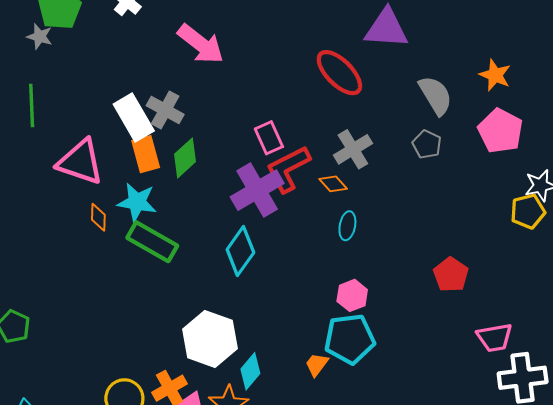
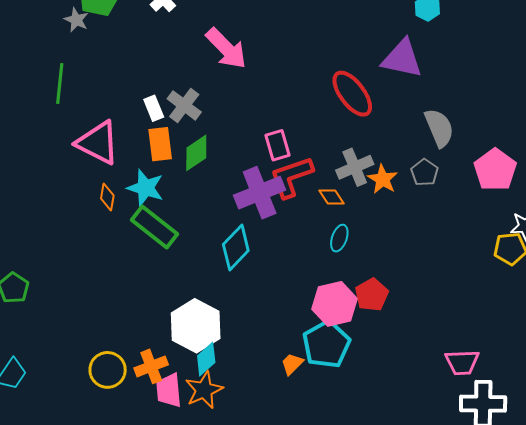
orange star: (495, 75) -> (383, 179), moved
white rectangle: (134, 118) -> (154, 108), size x0.6
red pentagon: (451, 275) -> (372, 295), moved
pink hexagon: (352, 295) -> (335, 304), size x1.5
cyan pentagon: (350, 339) -> (326, 344), turned -30
cyan diamond: (250, 371) -> (206, 359), moved

